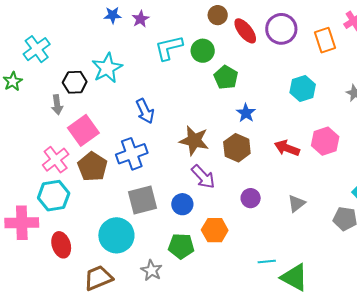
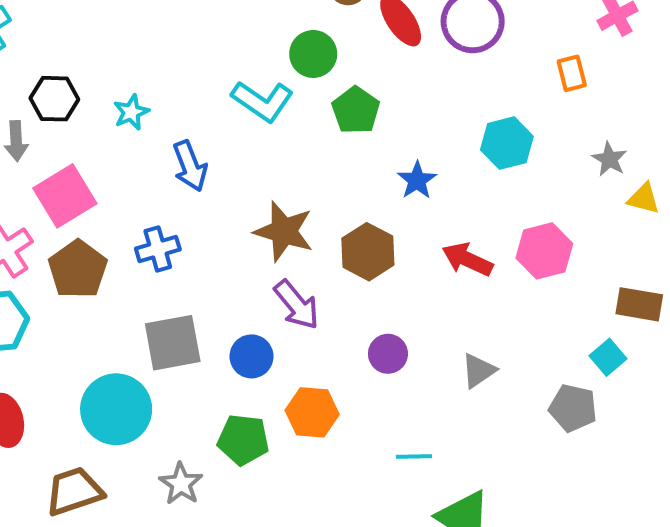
orange rectangle: (325, 40) -> (572, 73), moved, size x0.7
cyan L-shape: (169, 48) -> (263, 101), moved, turned -136
cyan star: (107, 68) -> (131, 112), moved, size x0.6
blue star: (246, 113) -> (417, 180), moved
blue cross: (132, 154) -> (158, 249), size x0.7
cyan line: (267, 262) -> (414, 456), moved

